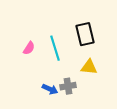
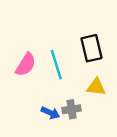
pink semicircle: (29, 48) -> (26, 65), size x1.5

